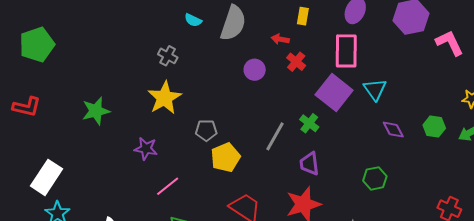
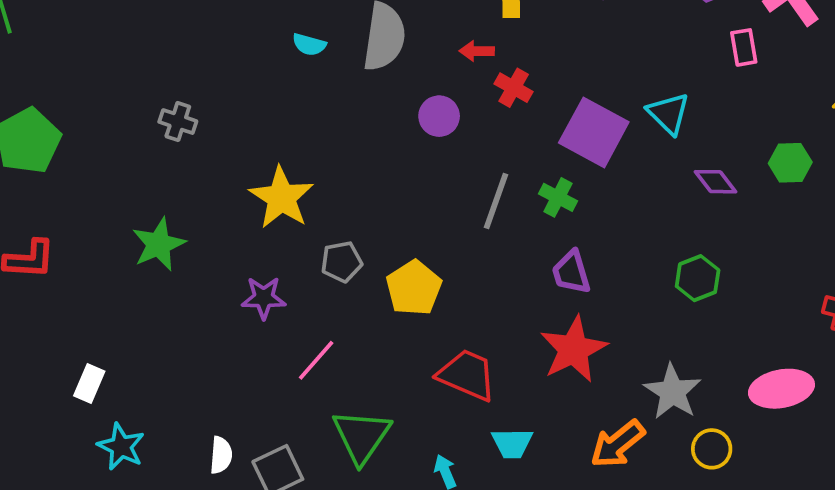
pink rectangle: (346, 51) -> (744, 47), moved, size x0.6
gray cross: (168, 56) -> (178, 122), moved
gray pentagon: (206, 130) -> (342, 262), moved
gray line: (275, 136) -> (496, 201), moved
white rectangle: (47, 177) -> (89, 384), size x0.6

